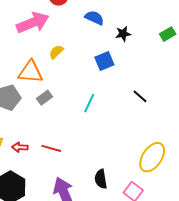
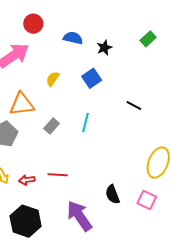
yellow semicircle: (56, 52) -> (53, 79), moved
gray rectangle: (44, 98) -> (52, 126), moved

